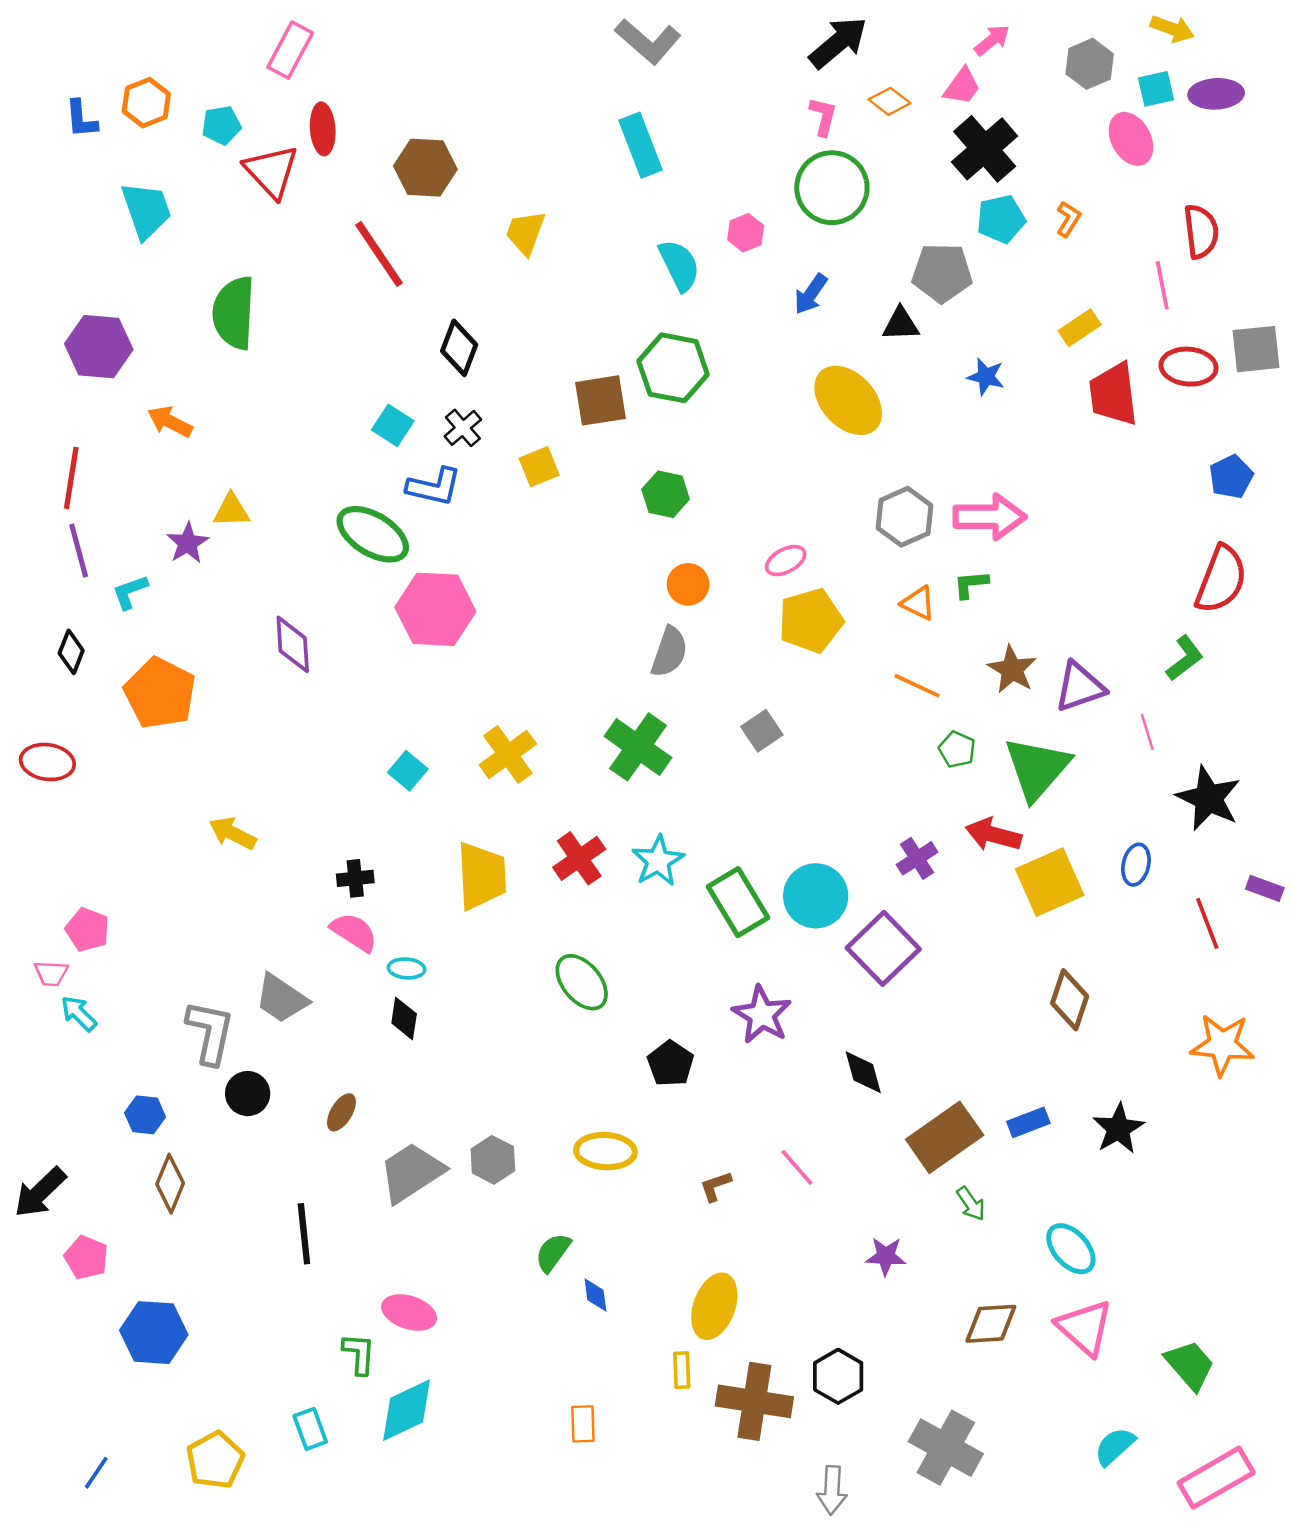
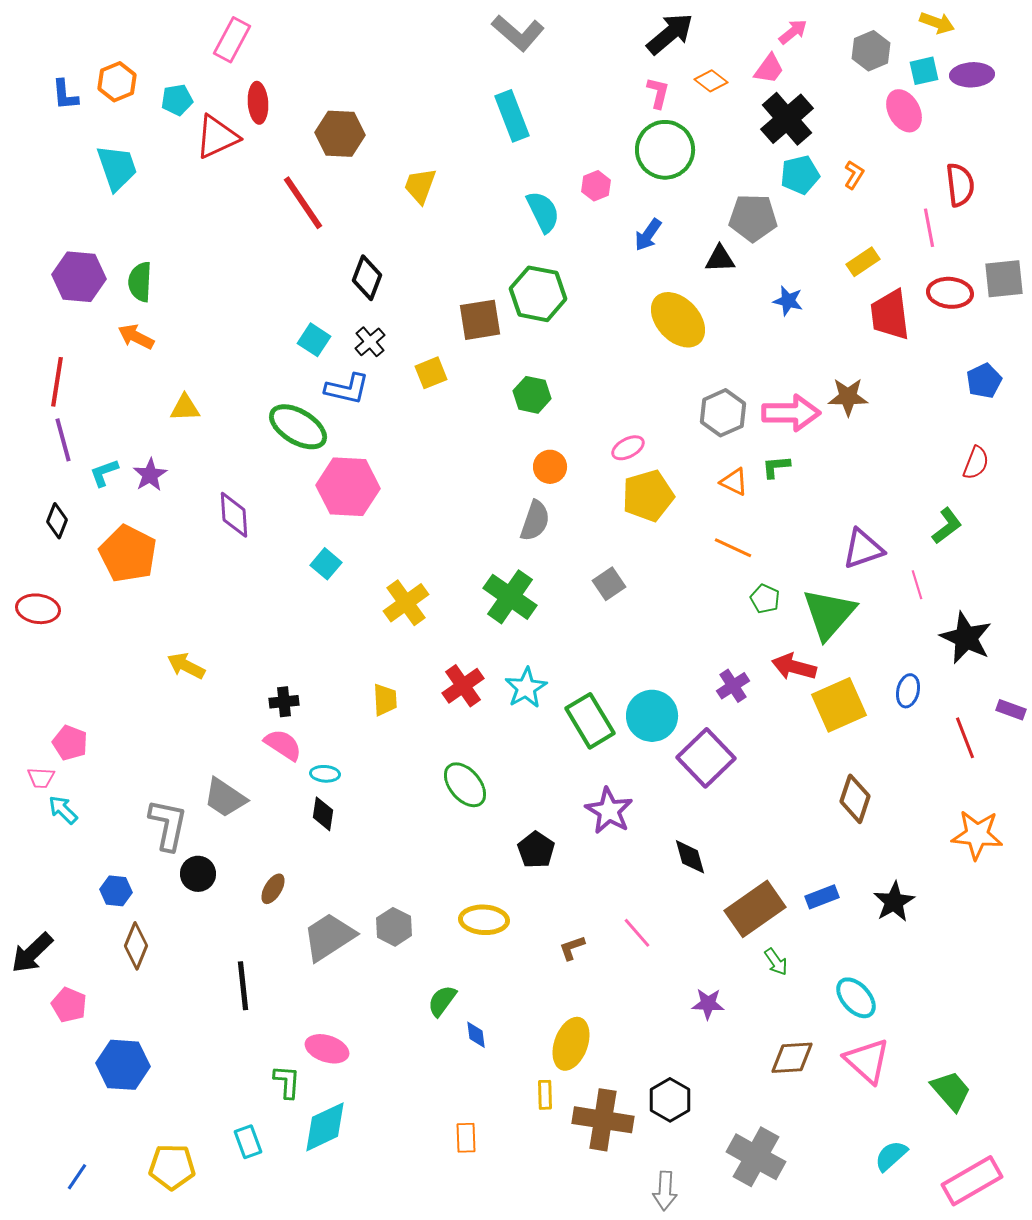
red triangle: (271, 171) -> (217, 137), turned 48
green semicircle: (234, 313) -> (140, 282), moved, size x0.7
purple star: (188, 543) -> (150, 475), moved
red semicircle: (1221, 579) -> (976, 463), size x0.6
brown star: (1012, 669) -> (848, 397), moved, turned -30
cyan square: (408, 771) -> (326, 564), moved
yellow trapezoid: (482, 876) -> (385, 700), size x0.6
yellow pentagon: (215, 1460) -> (172, 1167), turned 30

